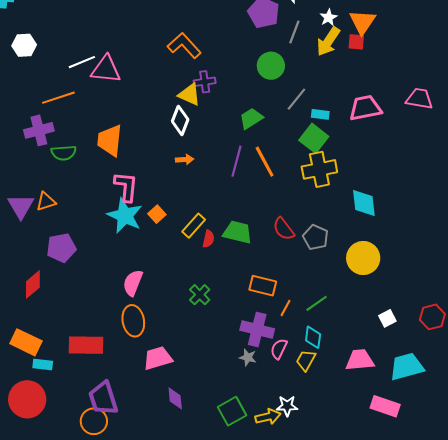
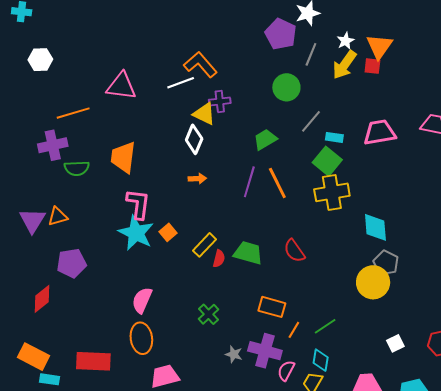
white line: (82, 62) -> (181, 83), moved
gray pentagon: (315, 237) -> (386, 263), moved
gray star: (248, 357) -> (234, 354), moved

